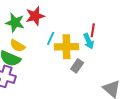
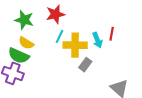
red star: (35, 16) -> (55, 14), moved
red line: (93, 30) -> (112, 34), moved

